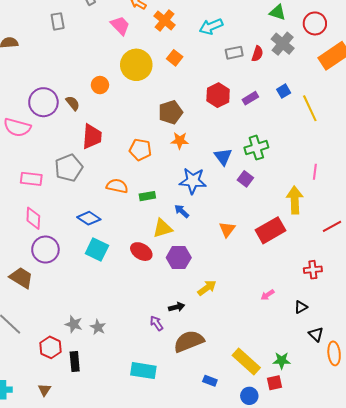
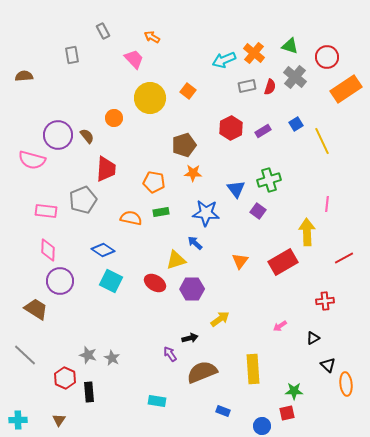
orange cross: (165, 20) -> (254, 53), moved
green rectangle: (147, 196) -> (161, 212), moved
yellow rectangle: (246, 362) -> (253, 369), moved, turned 44
cyan rectangle: (143, 371) -> (157, 401), size x0.7

